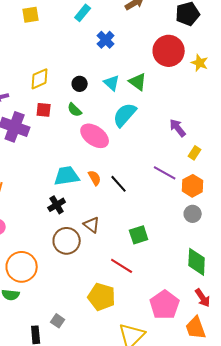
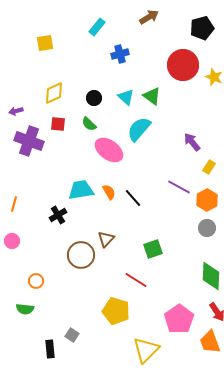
yellow square: (31, 15) -> (45, 43), moved
blue cross: (106, 40) -> (120, 54), turned 30
black cross: (57, 205) -> (58, 215), moved
brown triangle: (92, 225) -> (106, 239), turned 36
orange circle: (22, 267) -> (36, 281), size x0.5

